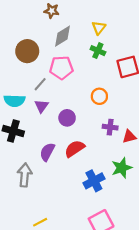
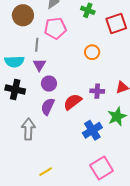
gray line: (40, 84) -> (37, 45), turned -32
purple circle: (67, 118) -> (49, 84), moved
purple cross: (110, 127) -> (97, 91), moved

